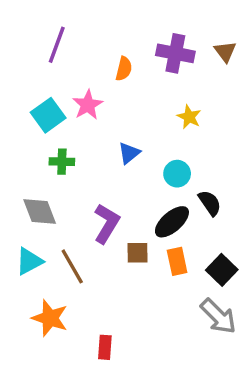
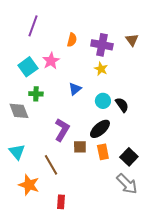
brown triangle: (225, 52) -> (132, 40), moved
purple cross: (175, 53) -> (102, 45), moved
yellow star: (189, 117) -> (101, 69), moved
black semicircle: (210, 203) -> (122, 105), moved
gray diamond: (40, 211) -> (19, 111), moved
cyan triangle: (29, 261) -> (17, 152), turned -42
brown line: (72, 266) -> (51, 165), moved

